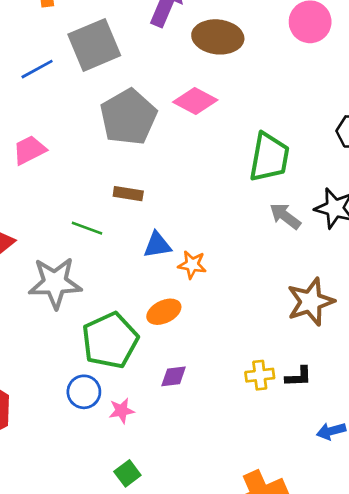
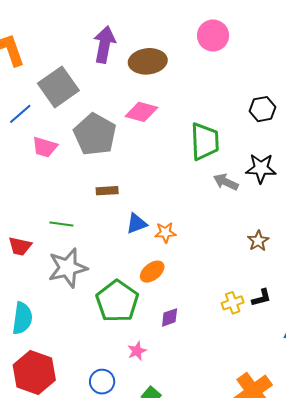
pink trapezoid: (30, 150) -> (45, 147), moved, turned -124
green line: (87, 228) -> (61, 224), moved
brown star: (311, 302) -> (258, 241), size x0.6
blue circle: (84, 392) -> (102, 382), moved

